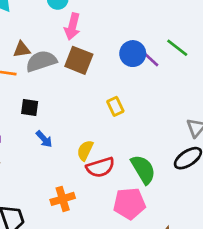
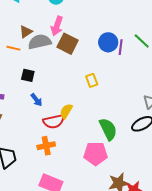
pink arrow: (72, 27) -> (57, 26), moved
brown triangle: (22, 49) -> (26, 32), turned -32
purple line: (150, 58) -> (121, 47), turned 49
red semicircle: (100, 167) -> (54, 121), moved

